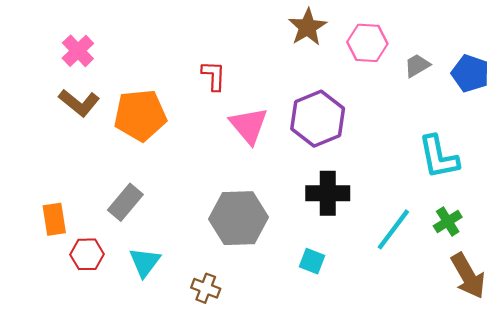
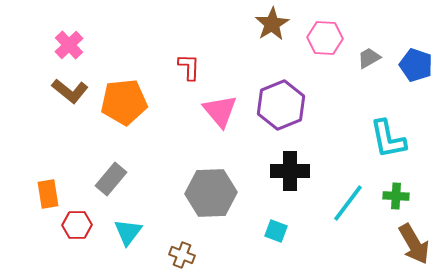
green cross: (448, 222) -> (396, 196), turned 35

